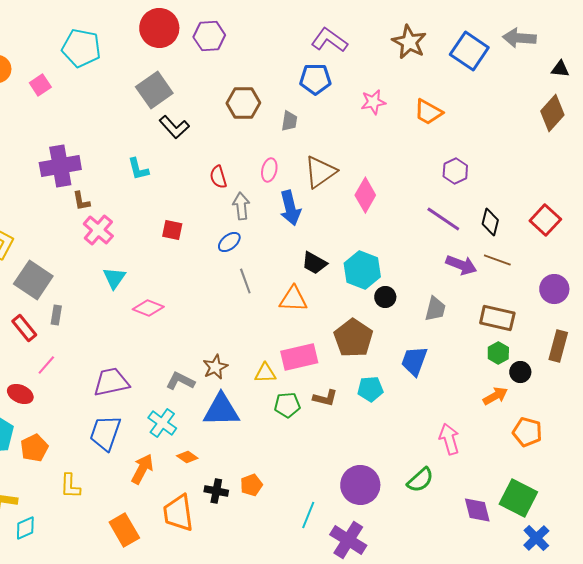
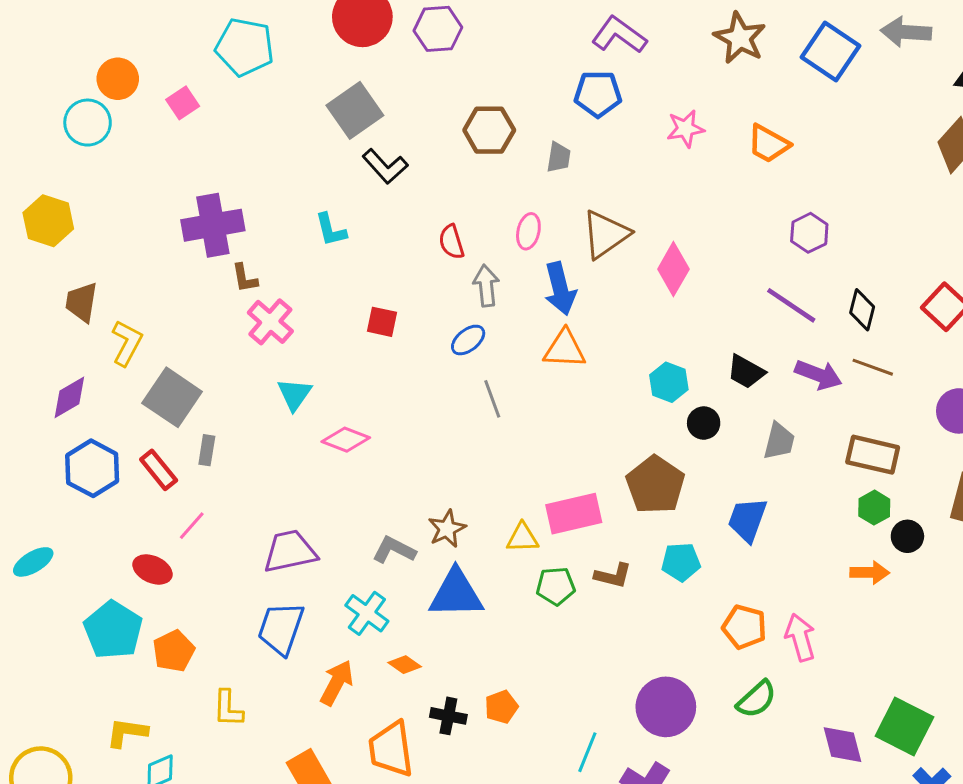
black trapezoid: (314, 263) -> (746, 372), moved
cyan hexagon: (362, 270) -> (669, 382), size x0.7
orange triangle: (293, 299) -> (565, 349), moved
orange arrow: (495, 396) -> (870, 573), turned 30
orange pentagon: (527, 432) -> (744, 627), moved

